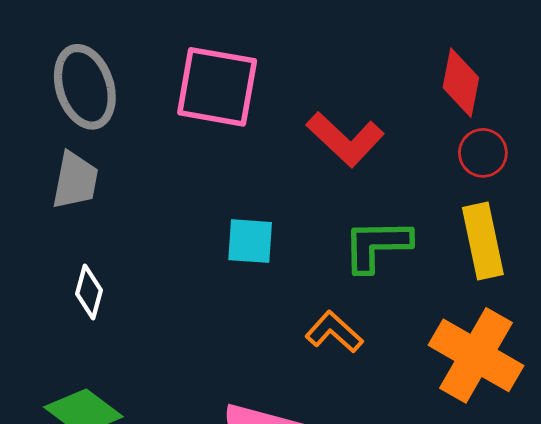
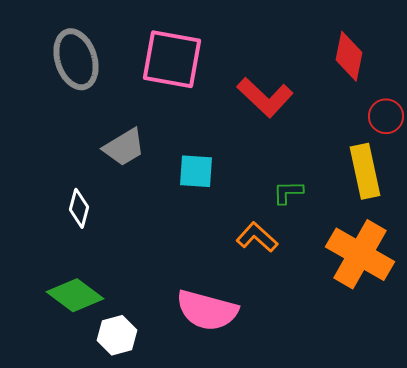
red circle: (483, 153) -> (386, 116), moved
gray trapezoid: (75, 180) -> (124, 147), moved, turned 48
green L-shape: (377, 245) -> (288, 192), moved, size x0.6

